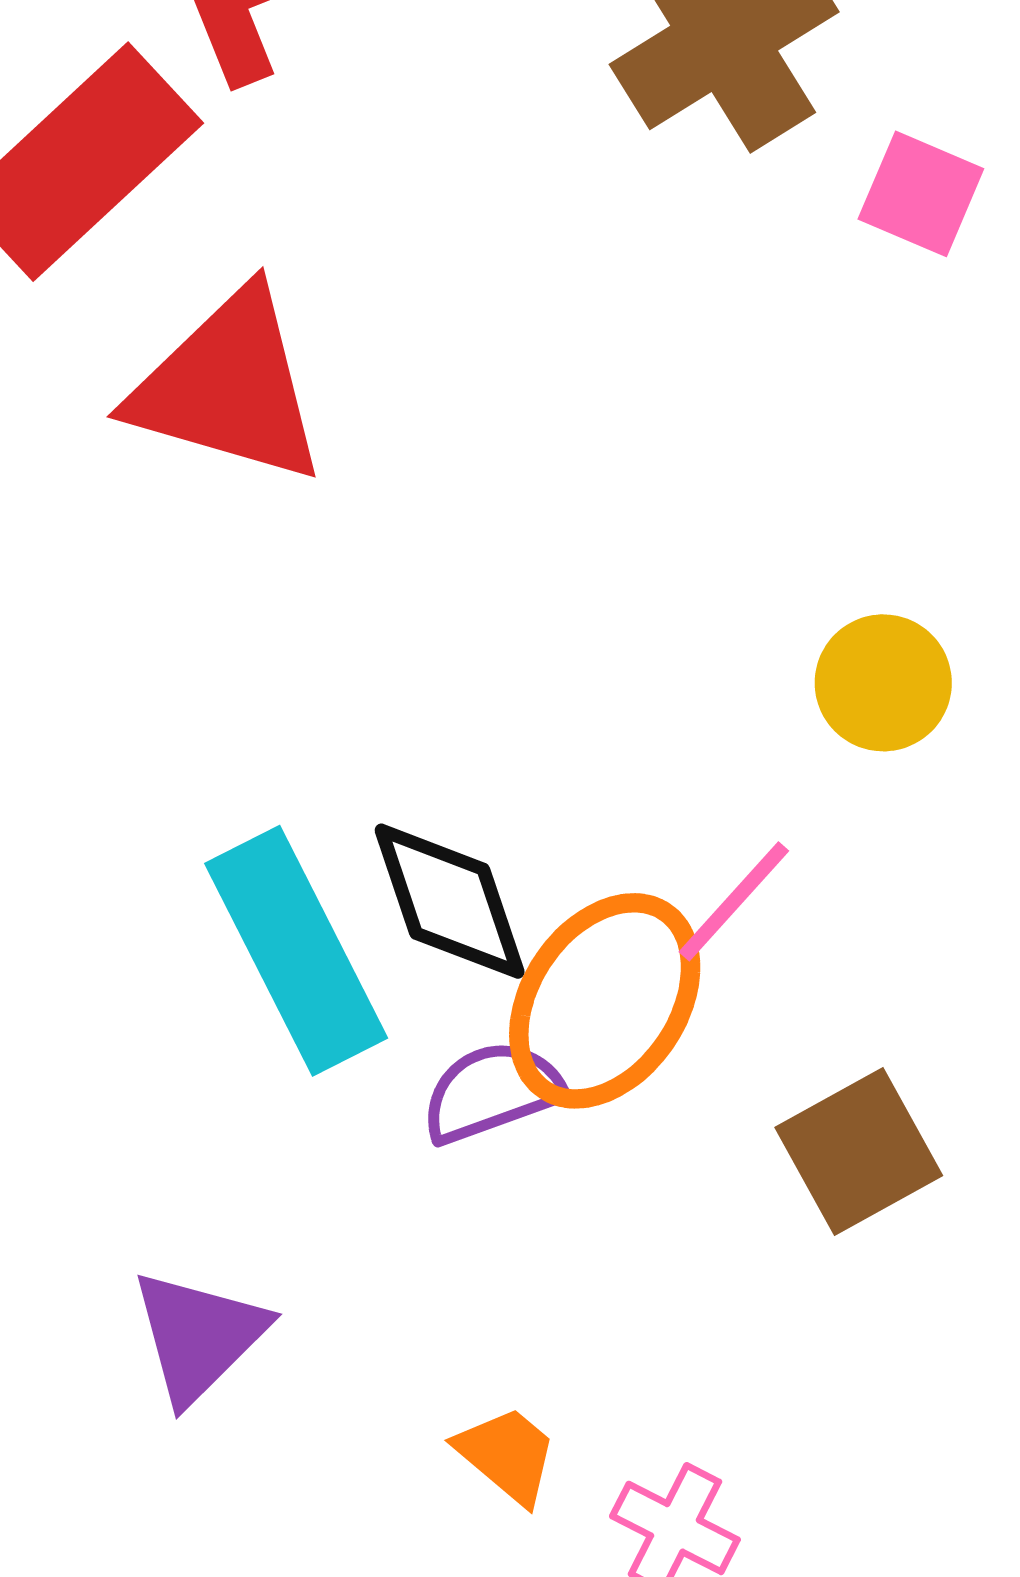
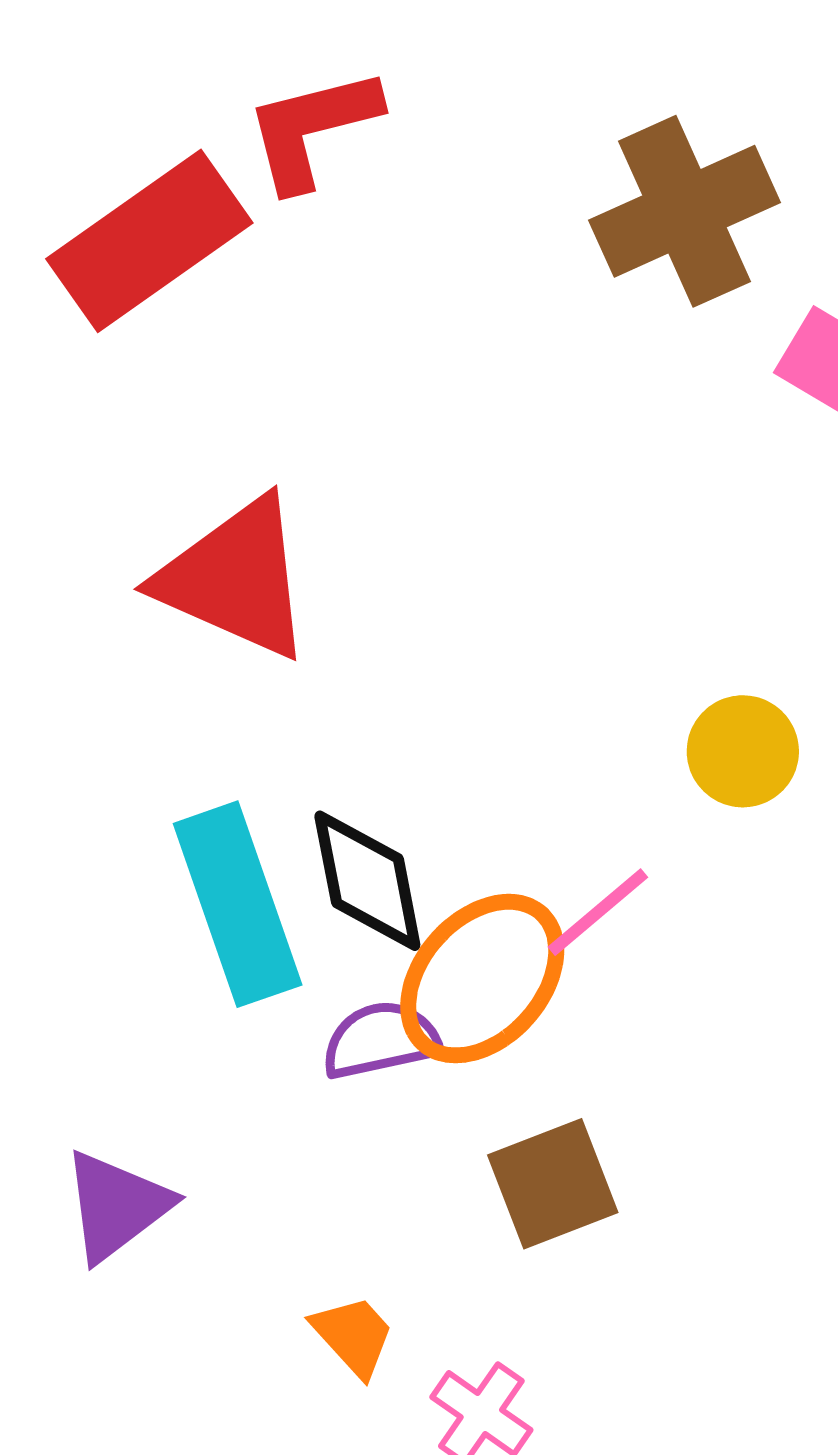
red triangle: (228, 387) -> (235, 578), moved
brown square: (859, 1151) -> (553, 1184), moved

